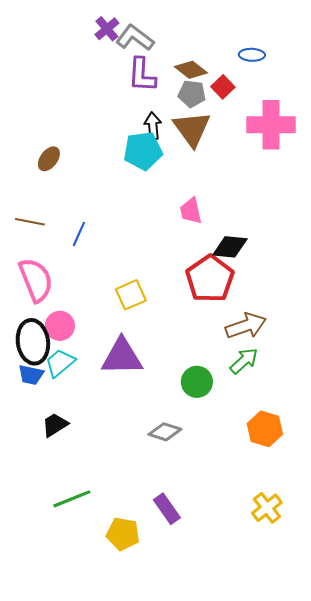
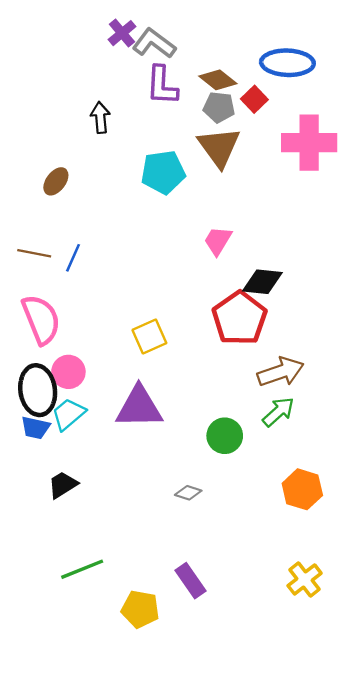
blue ellipse: (252, 55) -> (287, 63), size x1.8
black arrow: (153, 126) -> (100, 117), moved
pink trapezoid: (191, 211) -> (218, 241), turned 44
blue line: (79, 234) -> (73, 258), moved
gray diamond: (165, 432) -> (188, 493), size x0.7

